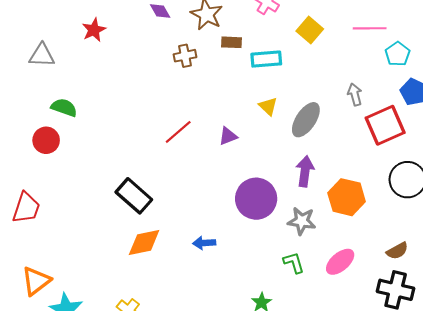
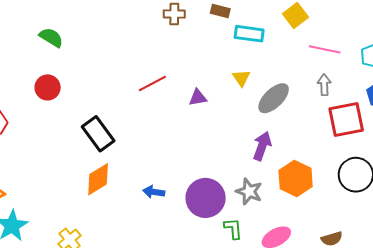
pink line: (370, 28) -> (325, 49), moved
red circle: (46, 140) -> (48, 87), moved
purple circle: (256, 199) -> (206, 198), moved
orange diamond: (144, 243) -> (98, 179), turned -32

